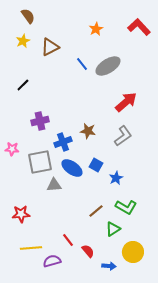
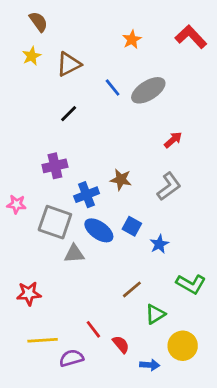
black line: (23, 85) -> (69, 114), moved
red arrow: (126, 102) -> (173, 140), size x0.6
gray square: (40, 162) -> (55, 222), turned 30
green L-shape: (126, 207) -> (191, 284), moved

